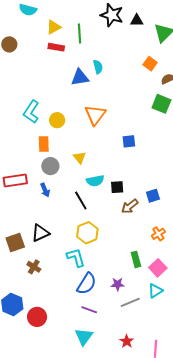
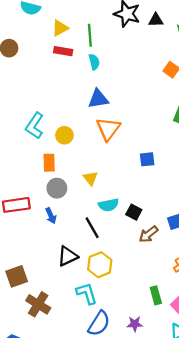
cyan semicircle: (98, 67) -> (94, 62), moved
blue triangle: (80, 78) -> (98, 99), moved
black square: (117, 187) -> (134, 212), turned 32
black triangle: (40, 233) -> (68, 256), moved
brown cross: (34, 267) -> (38, 304), size x1.5

